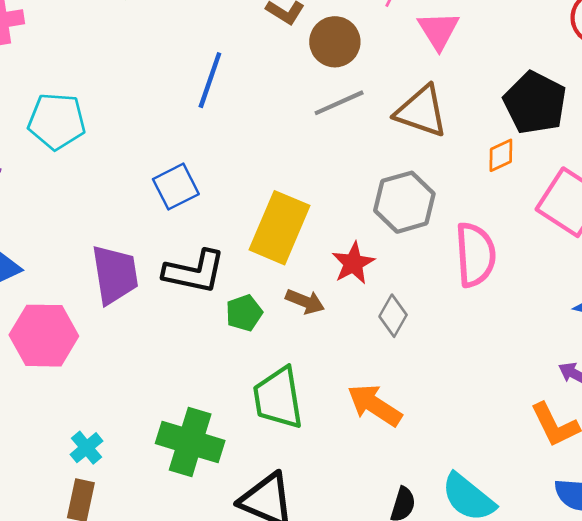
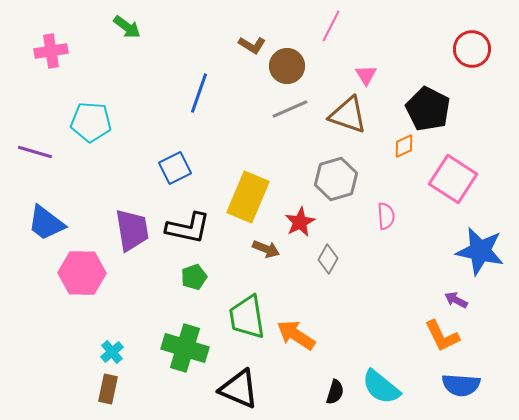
pink triangle: (438, 30) -> (366, 75), moved, size x0.7
pink semicircle: (475, 255) -> (386, 216), size x0.6
green pentagon: (244, 313) -> (194, 277), moved
orange arrow: (375, 405) -> (296, 335), moved

